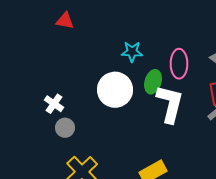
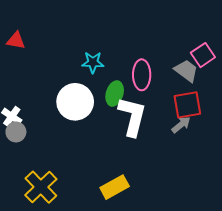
red triangle: (65, 21) -> (16, 41), moved
gray circle: (65, 128) -> (16, 132), moved

